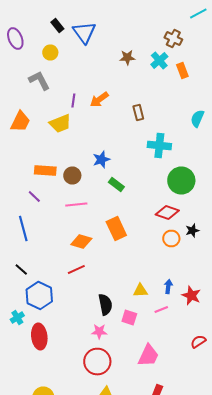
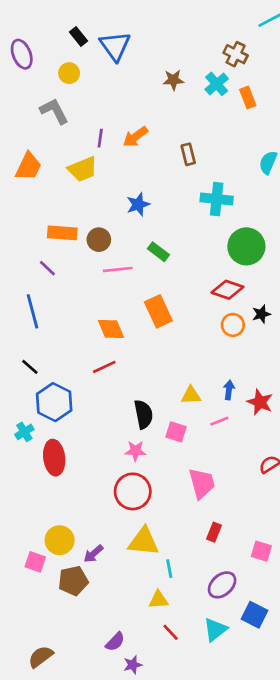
blue star: (101, 160) -> (138, 204), moved
pink line: (76, 204) -> (118, 269), moved
orange diamond: (81, 242) -> (111, 329), turned 50
pink trapezoid: (148, 356) -> (202, 483), turned -40

